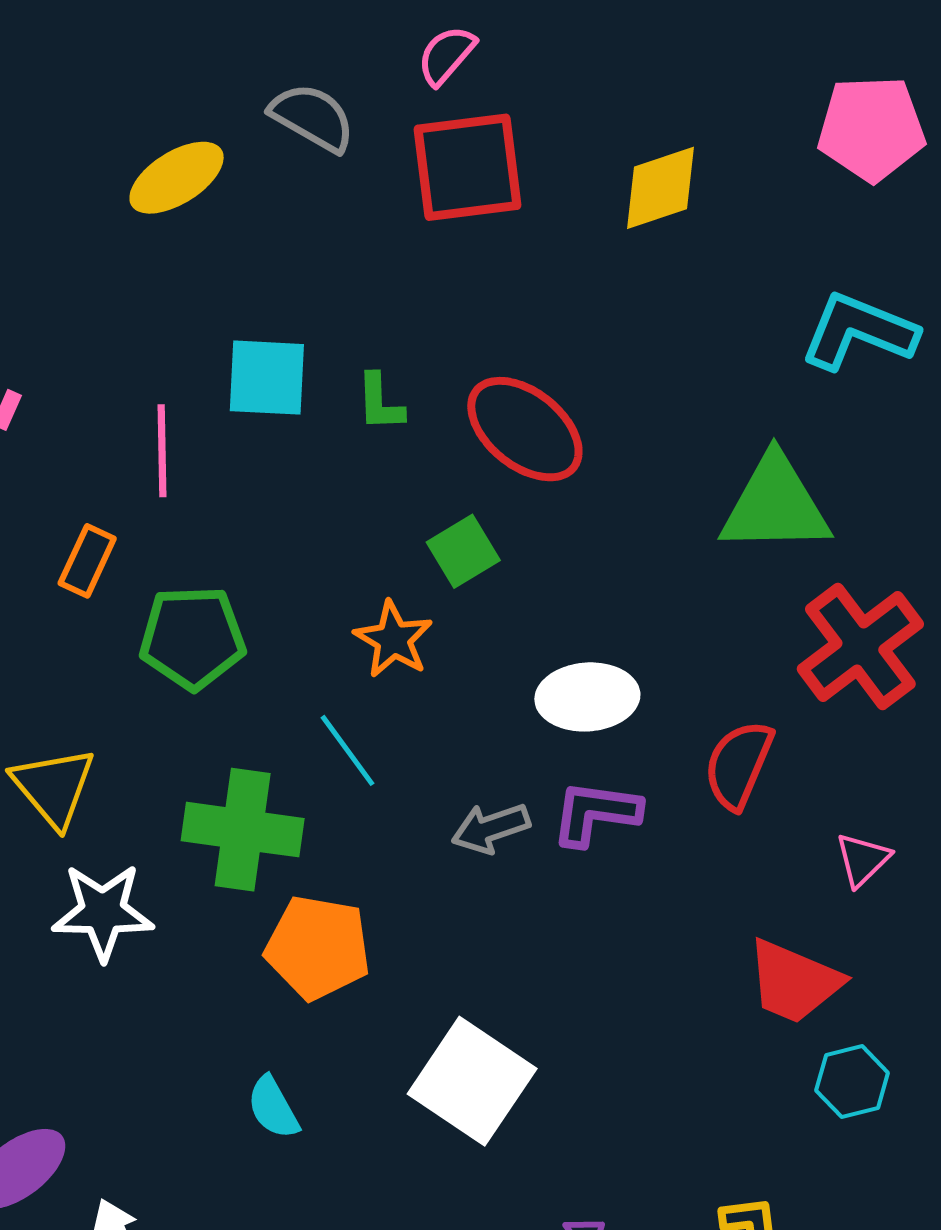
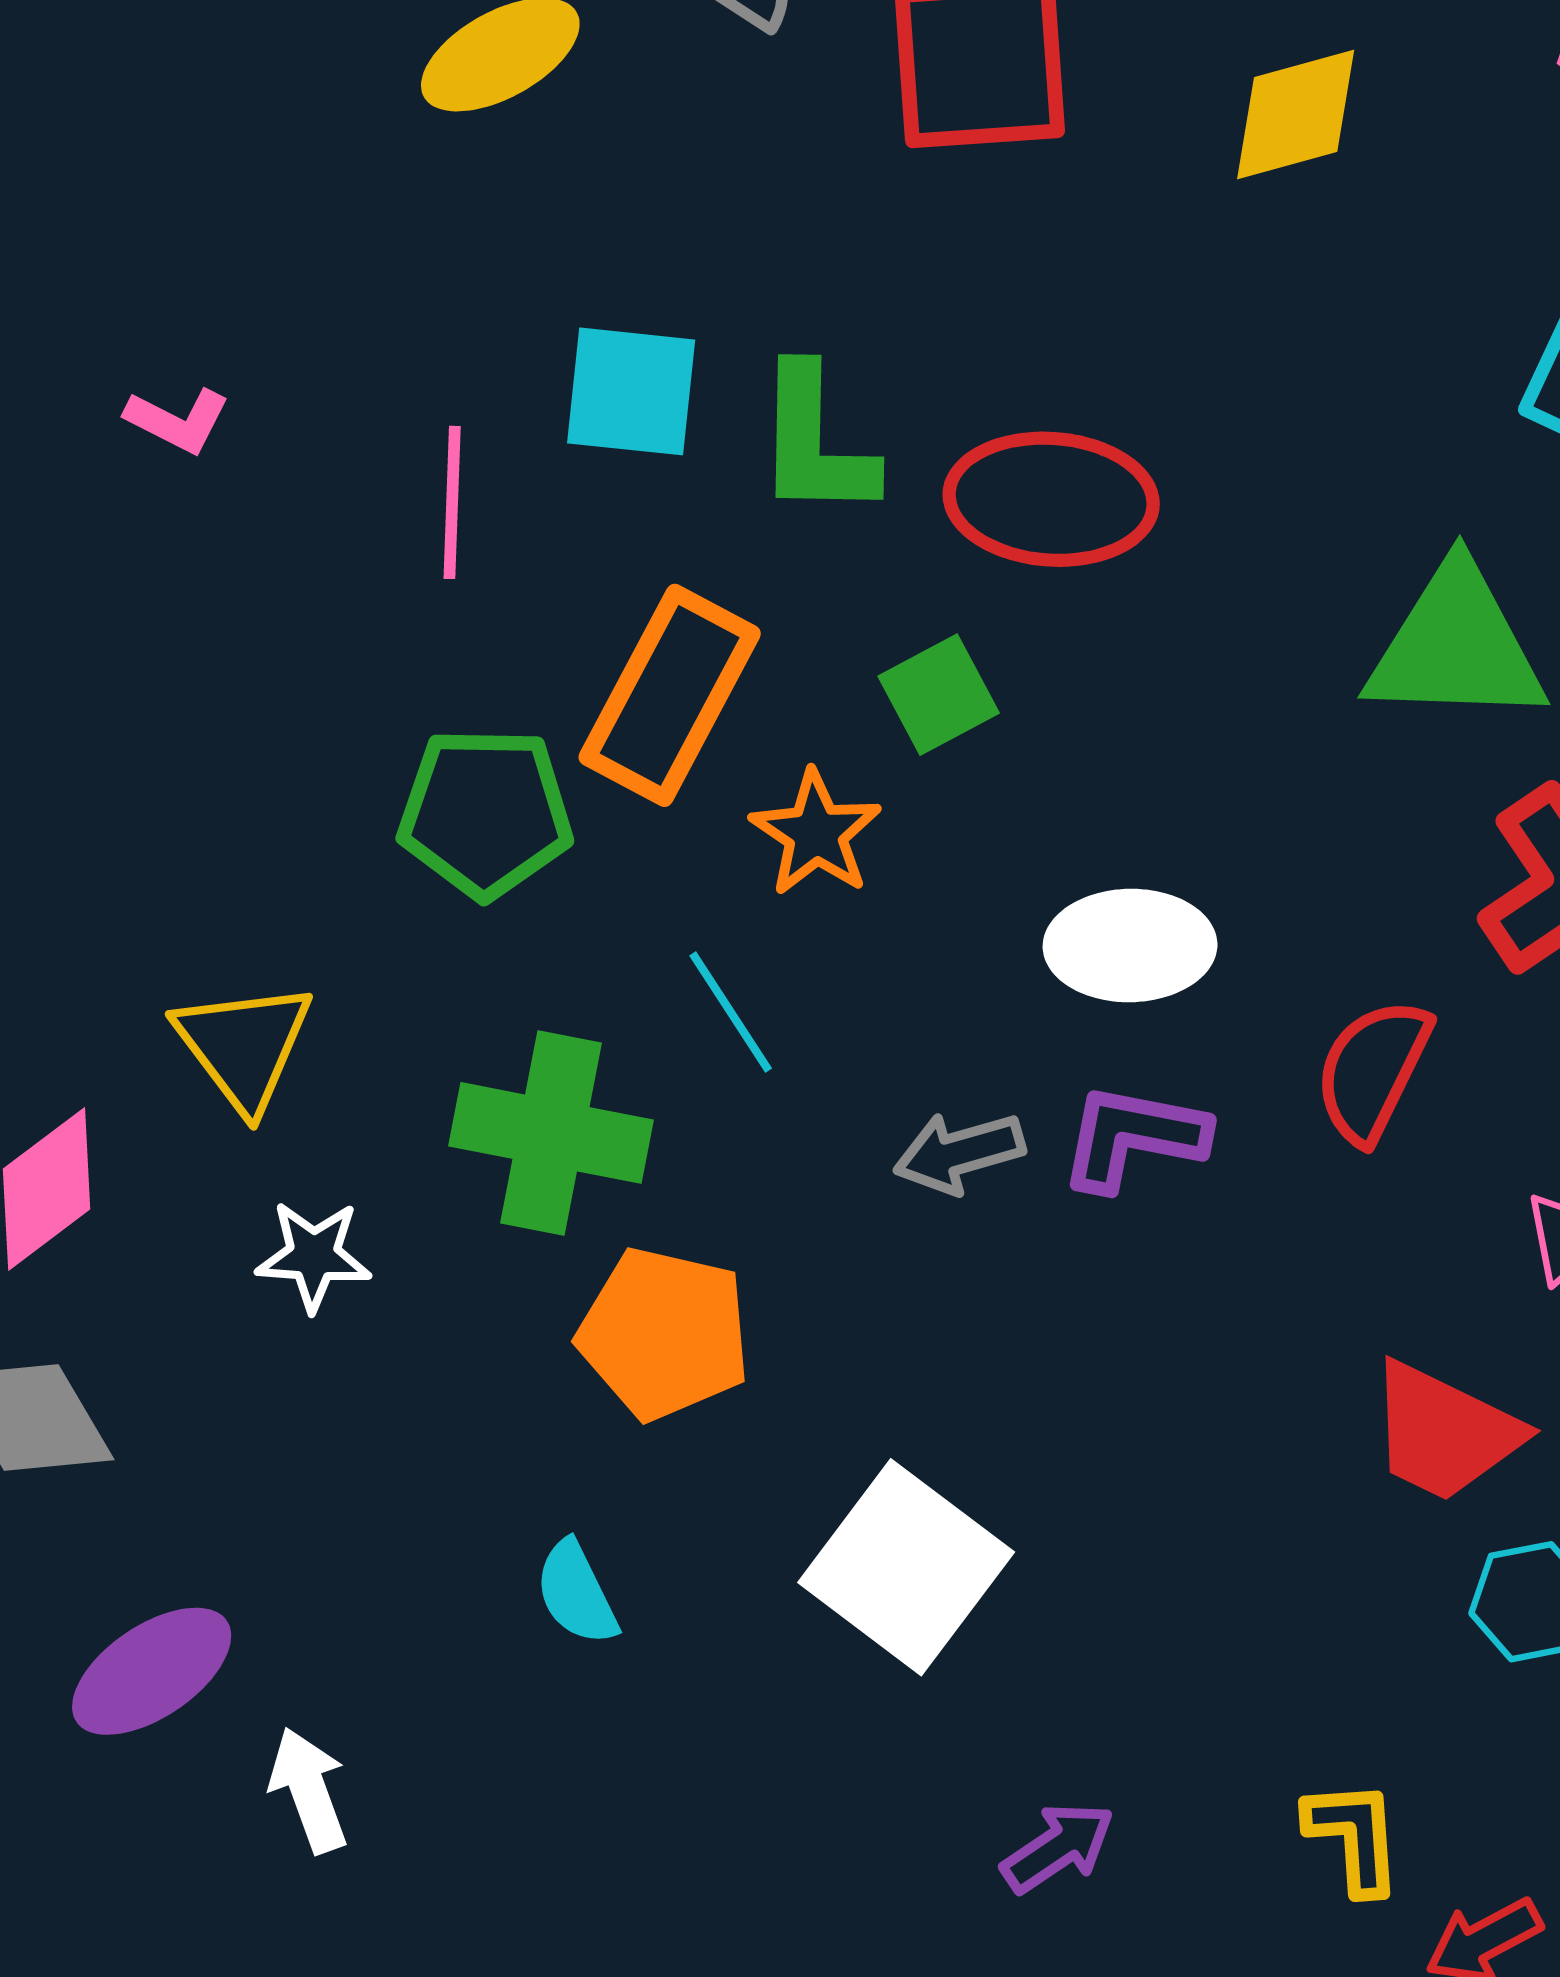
green L-shape: (380, 402) -> (815, 442), size x1.6
red ellipse: (525, 429) -> (1051, 499), turned -38
orange rectangle: (87, 561) -> (670, 695), moved, size x1.8
white star: (103, 912) -> (314, 1256), size x0.7

